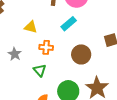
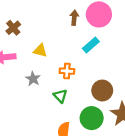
yellow triangle: (31, 27) -> (40, 50), moved
brown circle: (81, 54) -> (102, 90), moved

